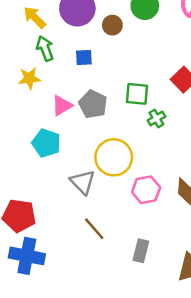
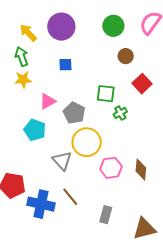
brown circle: (112, 25) -> (126, 56), moved
green arrow: (45, 48) -> (22, 57), moved
gray pentagon: (93, 104) -> (74, 113), moved
blue cross: (27, 256) -> (41, 204), moved

